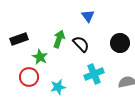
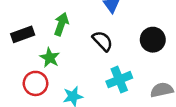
green arrow: (59, 39) -> (61, 24), moved

